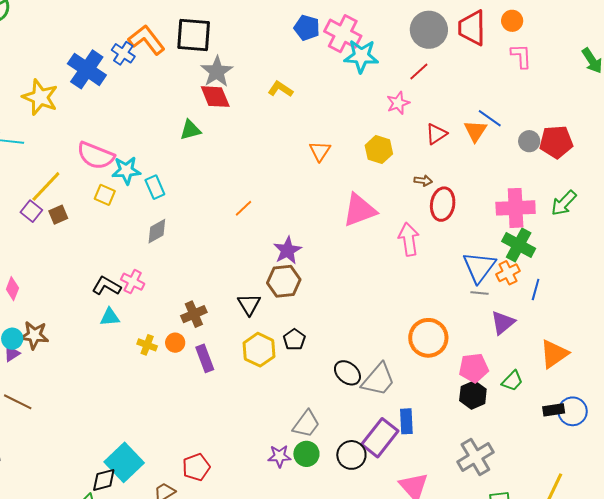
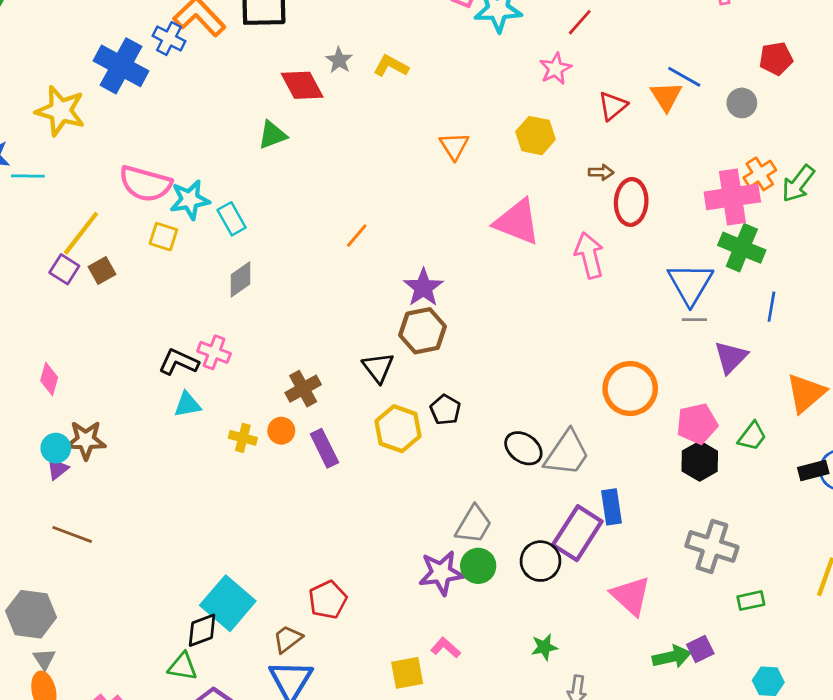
gray star: (217, 72) -> (339, 60), moved, size x0.6
red pentagon: (556, 142) -> (776, 59), moved, size x0.7
pink triangle: (359, 210) -> (517, 222), turned 48
orange cross: (508, 273) -> (760, 174), moved
purple star: (279, 456) -> (441, 573), size x1.4
gray cross: (475, 457) -> (712, 546), turned -36

